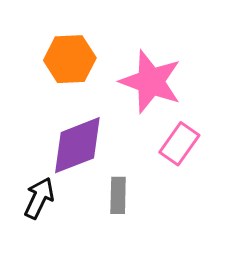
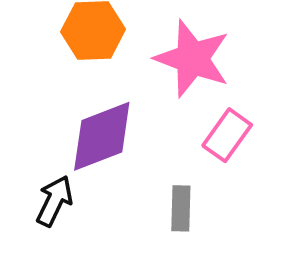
gray rectangle: (118, 195) -> (181, 208), moved

